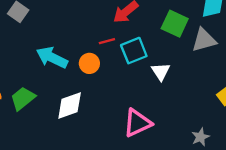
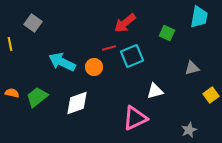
green square: (175, 24) -> (167, 33), size x0.7
gray triangle: (204, 40) -> (192, 68), moved, size x0.7
white triangle: (161, 72) -> (155, 91), moved, turned 48

